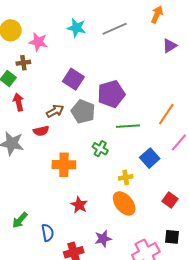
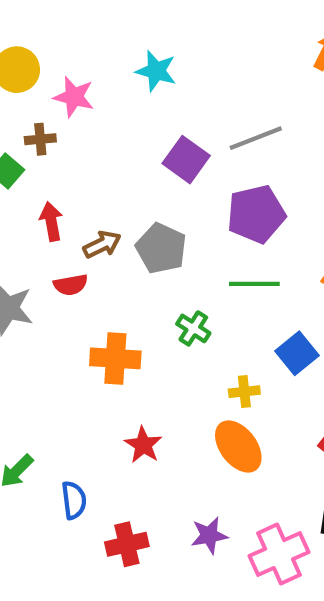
gray line: (115, 29) -> (256, 138), moved
purple square: (73, 79) -> (186, 160), moved
purple pentagon: (111, 94) -> (256, 214), moved
red arrow: (18, 102) -> (51, 221), moved
purple star: (103, 239) -> (209, 535), moved

